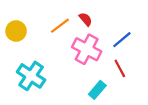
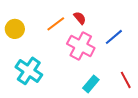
red line: (120, 68) -> (126, 80), moved

